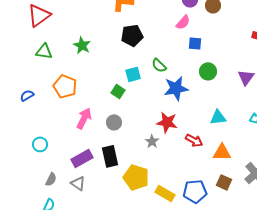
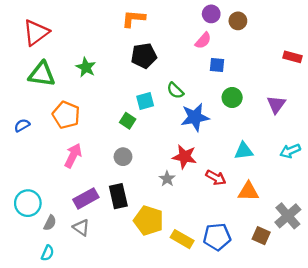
green triangle: (44, 51) -> (42, 74), size x1.4
pink arrow: (84, 118) -> (73, 156), moved
cyan circle: (40, 144) -> (28, 203), moved, size x1.5
brown square: (224, 182) -> (261, 236), moved

